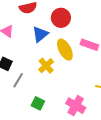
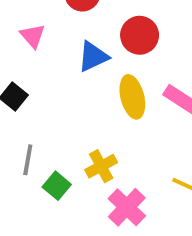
yellow cross: (46, 66) -> (101, 166), moved
gray line: (18, 80) -> (28, 160), moved, turned -35

